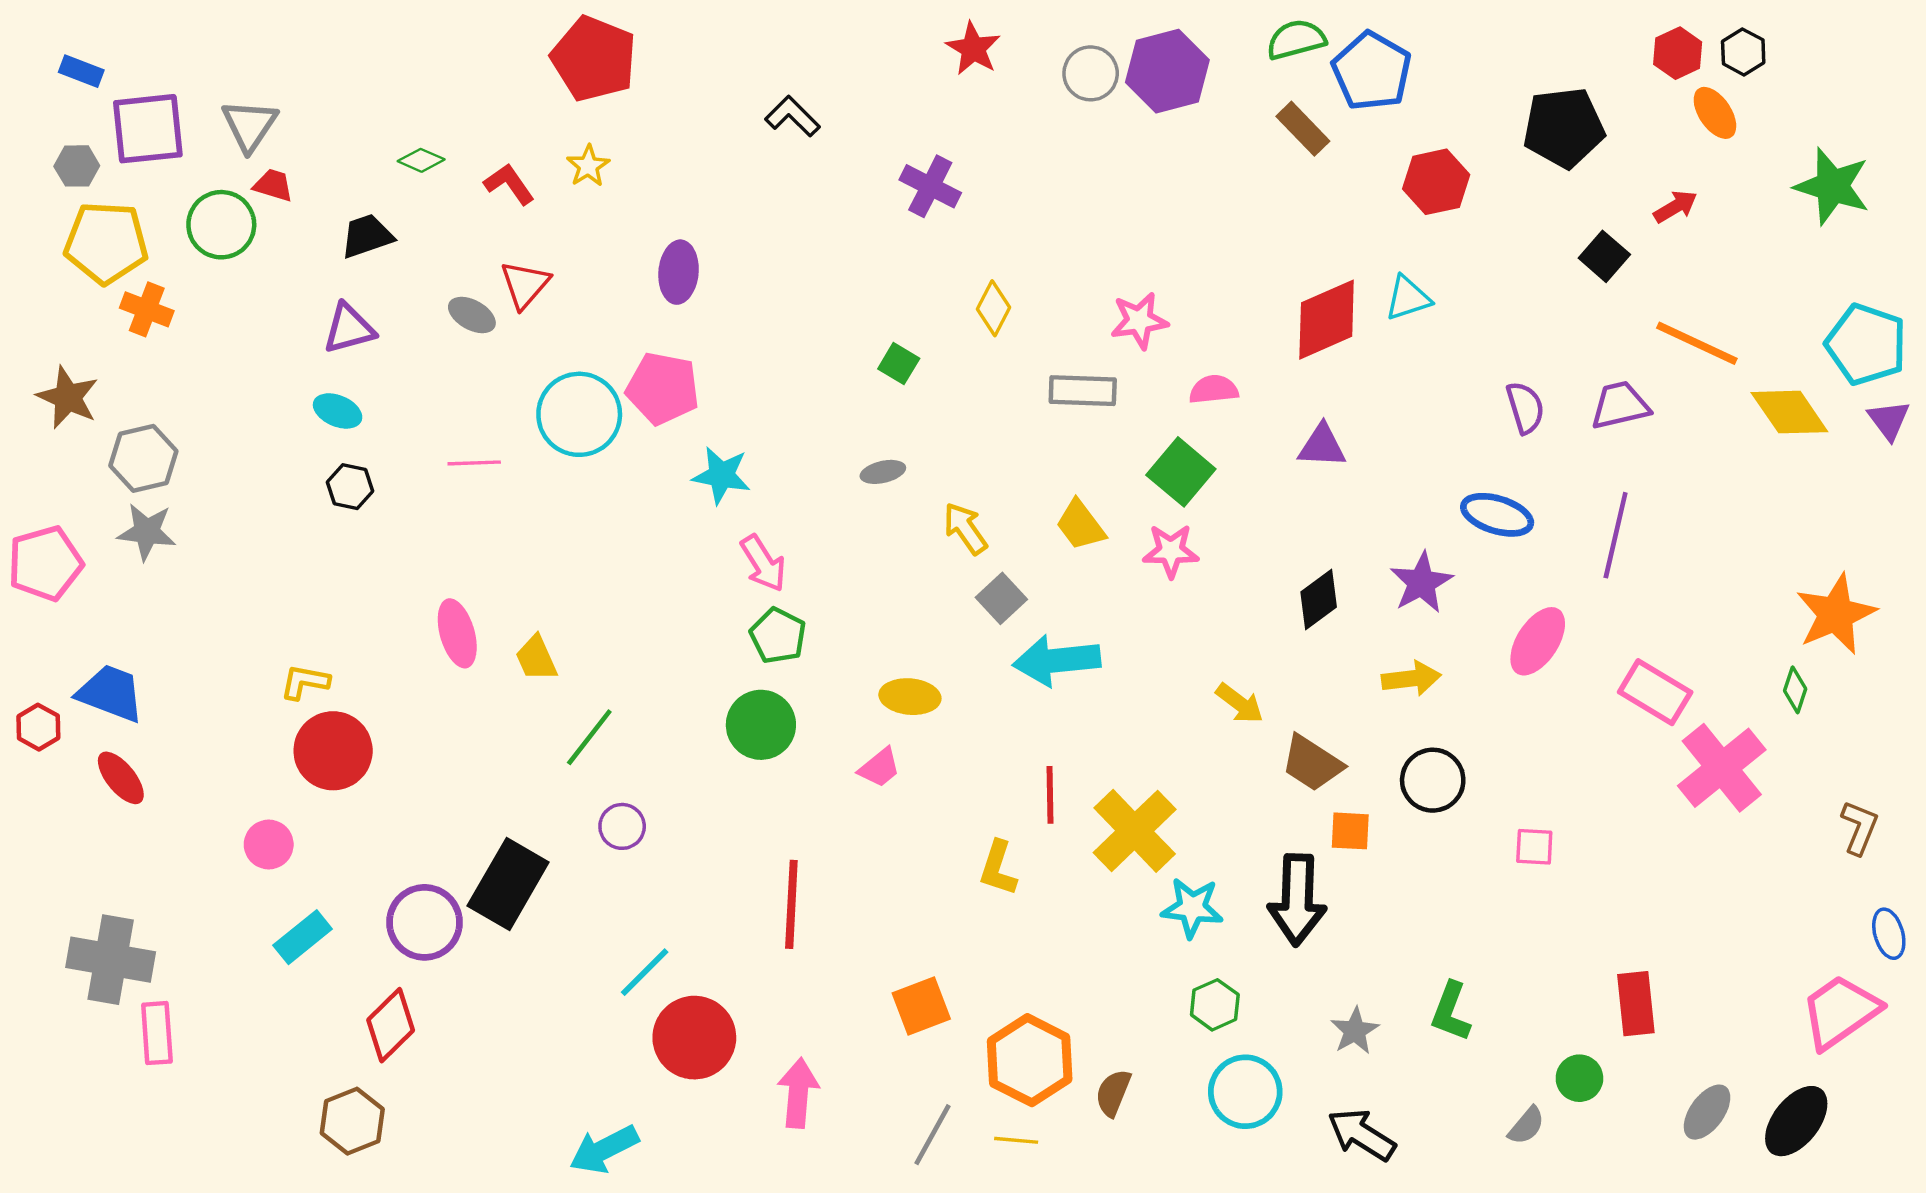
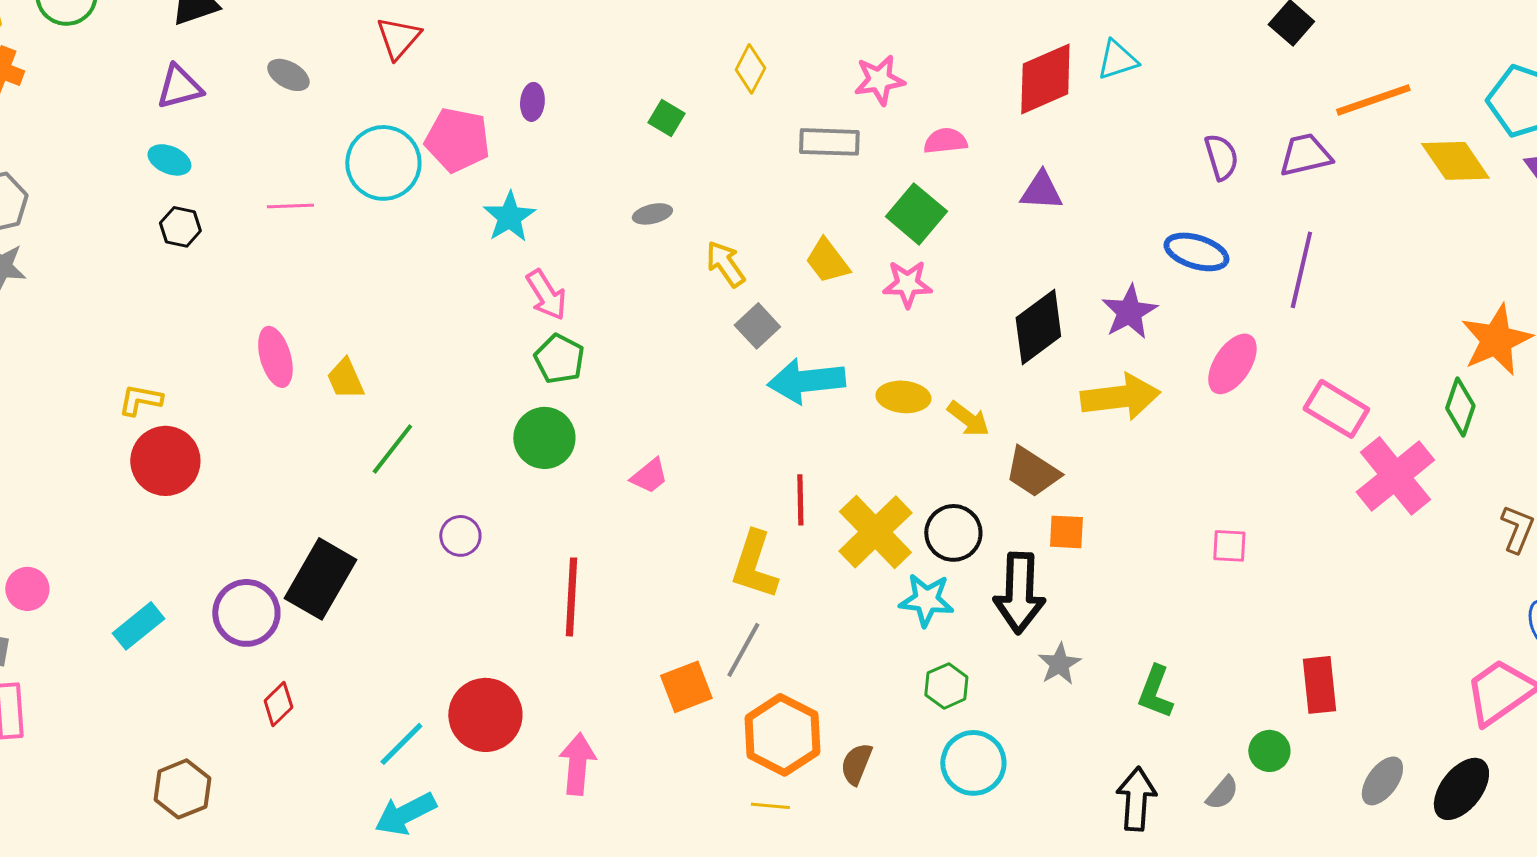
purple ellipse: (679, 272) -> (532, 102), moved, size x0.7
red triangle: (525, 285) -> (398, 38), moved
orange line: (1697, 343) -> (1373, 100), turned -44
cyan star: (721, 475) -> (509, 217), turned 30
black diamond: (1319, 600) -> (1038, 327), size x1.4
yellow arrow: (1411, 679) -> (1120, 397), size x1.5
green diamond: (1795, 690) -> (1460, 407), size x1.4
yellow ellipse: (910, 697) -> (903, 397), moved
black circle: (1433, 780) -> (953, 533), moved
purple circle: (622, 826) -> (460, 536), moved
pink circle: (269, 844) -> (27, 589), moved
yellow L-shape: (998, 868) -> (754, 565), size x1.4
cyan line: (645, 972) -> (401, 744), moved
red diamond: (391, 1025) -> (278, 704), moved, size x0.7
gray star: (1355, 1031) -> (1059, 664), moved
gray line: (933, 1135) -> (743, 650), moved
black arrow: (1362, 1135) -> (1136, 799), moved, turned 62

